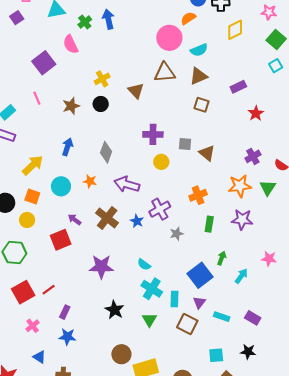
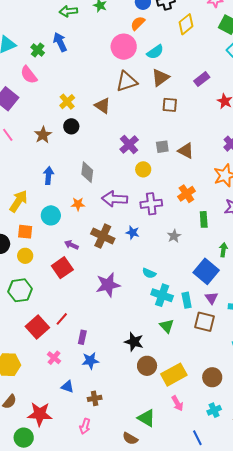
purple cross: (153, 134) -> (129, 145), turned -30
purple cross: (160, 209) -> (151, 204), moved, turned 35
black star: (114, 310) -> (134, 342), moved

